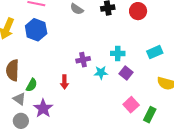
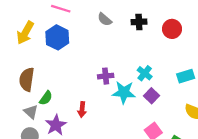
cyan cross: (118, 53) -> (145, 73), turned 32
cyan star: (101, 73) -> (124, 92), size x1.5
red arrow: (64, 82) -> (82, 110), moved

